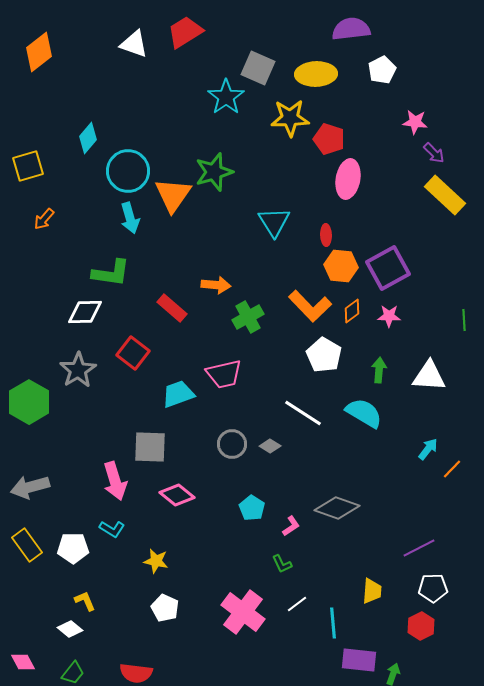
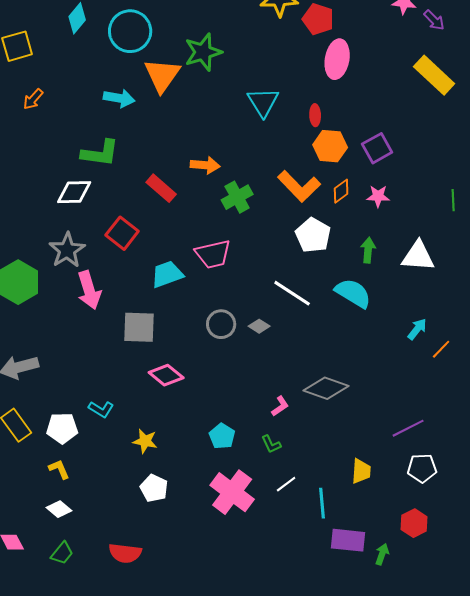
purple arrow: (434, 153) -> (434, 20), moved
cyan circle: (128, 171) -> (130, 31), moved
cyan arrow: (130, 218) -> (119, 98), turned -64
purple square: (388, 268) -> (377, 148), size x0.7
pink arrow: (115, 481) -> (89, 290), moved
cyan pentagon: (252, 508) -> (222, 436), moved
yellow L-shape: (85, 601) -> (59, 469), moved
red hexagon: (421, 626) -> (414, 523), moved

